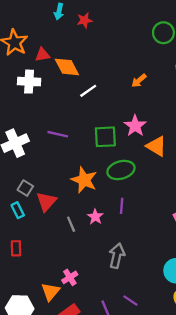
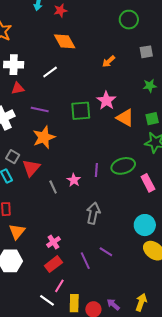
red triangle: (42, 55) -> (18, 88), moved
orange diamond: (67, 67) -> (65, 41), moved
white line: (88, 91) -> (50, 72), moved
green ellipse: (121, 170) -> (123, 166), moved
orange star: (84, 180) -> (44, 137), moved, turned 30
pink cross: (70, 277) -> (53, 242), moved
orange triangle: (50, 292) -> (17, 232), moved

